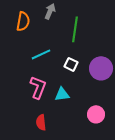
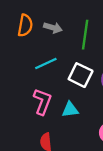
gray arrow: (50, 11) -> (53, 28), moved, turned 84
white square: (71, 64) -> (81, 75), size x1.5

